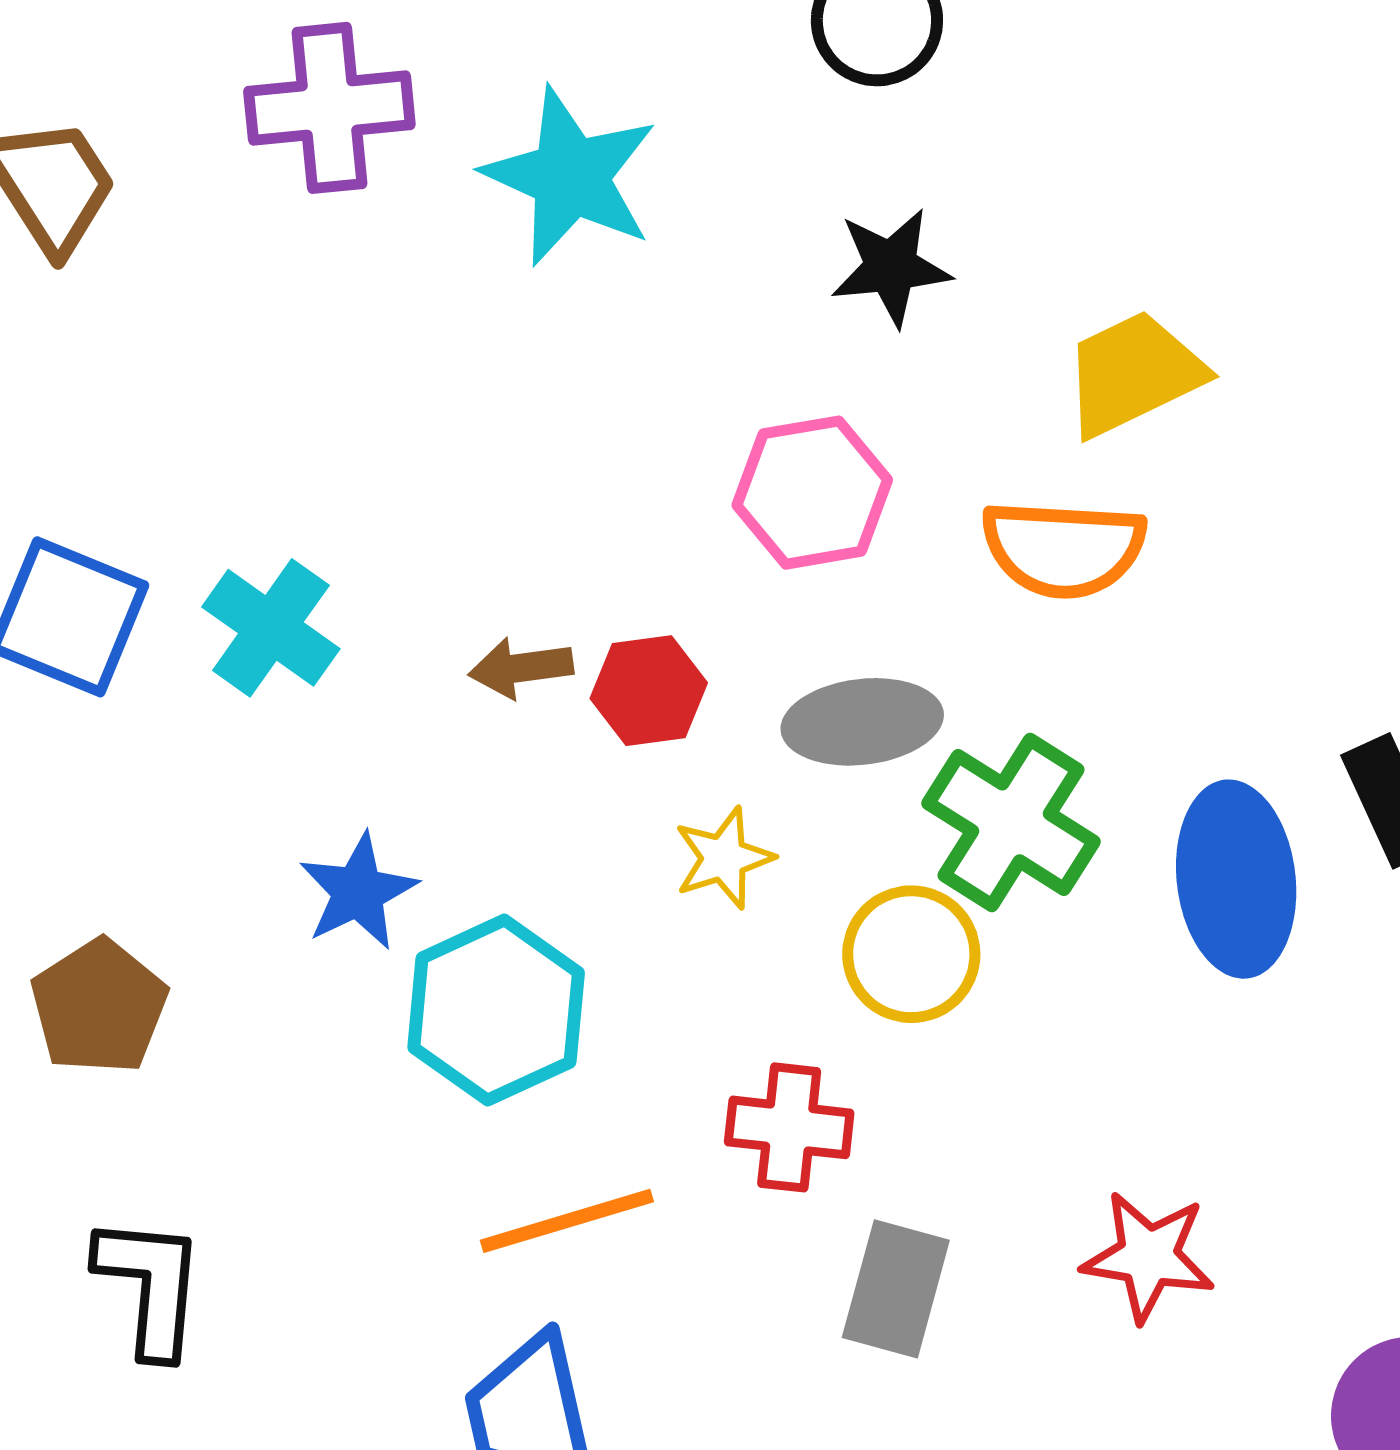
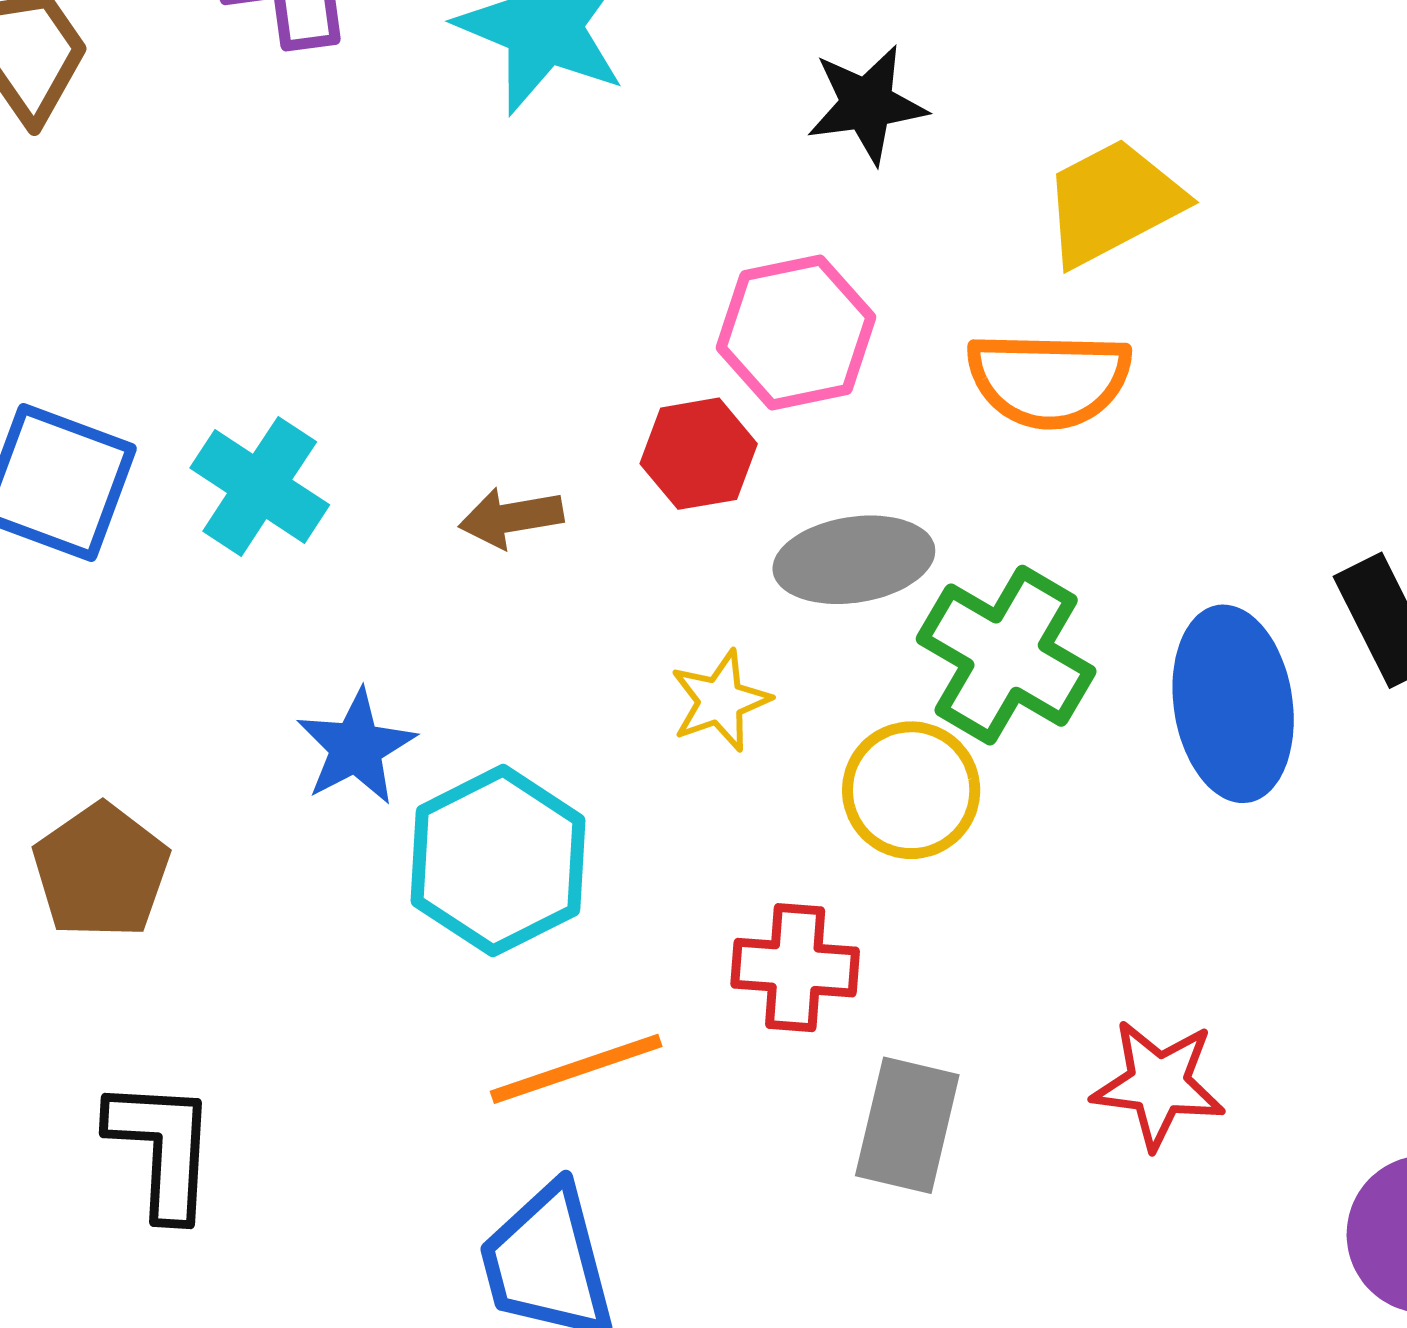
red hexagon: (649, 691) -> (699, 454), moved

